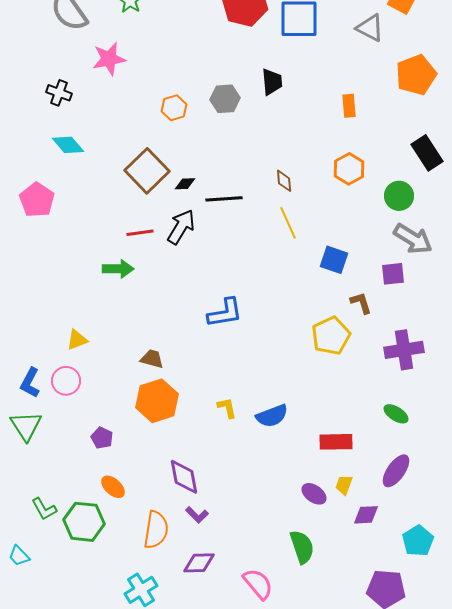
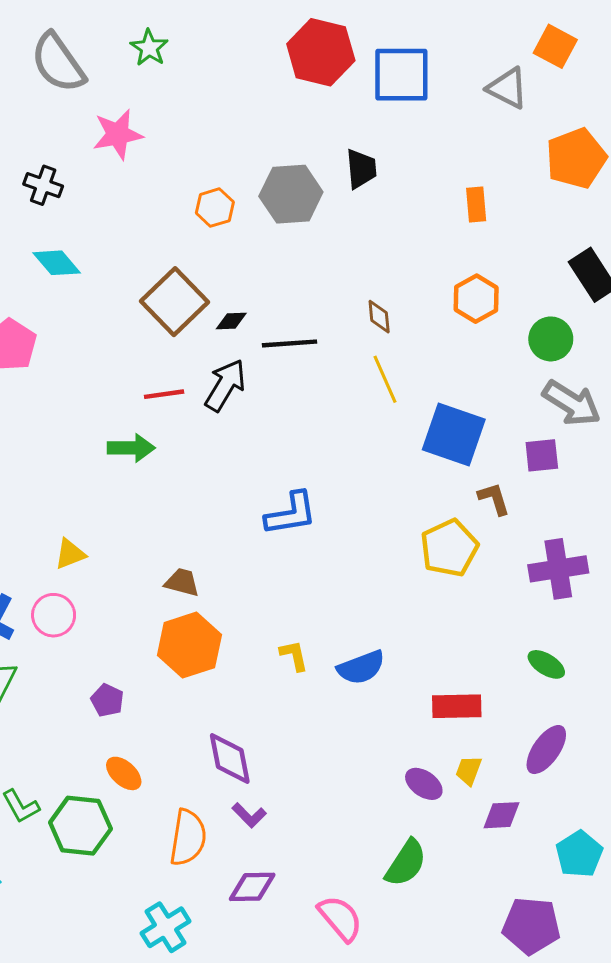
gray hexagon: (225, 99) -> (291, 194), size x1.4
blue square: (334, 260) -> (454, 434), size x1.5
green semicircle: (302, 547) -> (406, 863), turned 52

